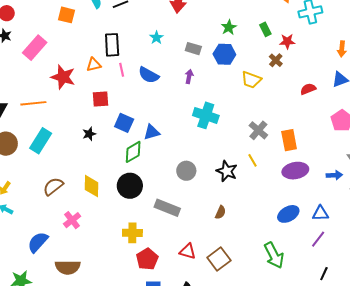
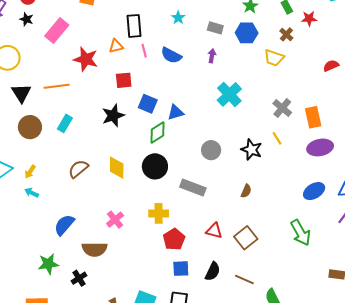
brown cross: (276, 60) -> (286, 34), moved
cyan cross: (206, 115) -> (229, 94), turned 30
black star: (89, 134) -> (113, 116), size x1.6
cyan rectangle: (41, 141) -> (65, 123), size x0.7
pink cross: (72, 220) -> (115, 220), moved

